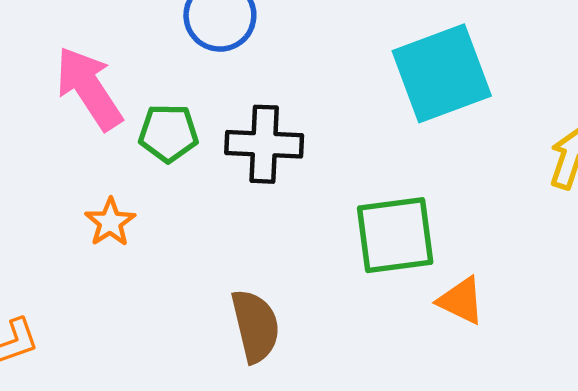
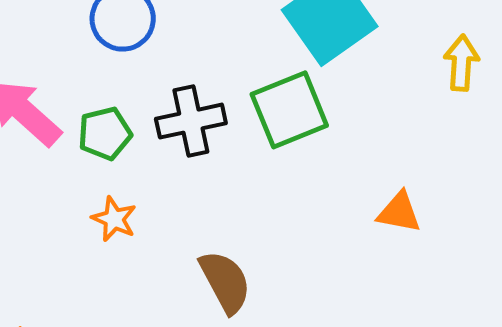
orange star: (110, 222) -> (114, 219), moved
green square: (395, 235) -> (289, 110), moved

